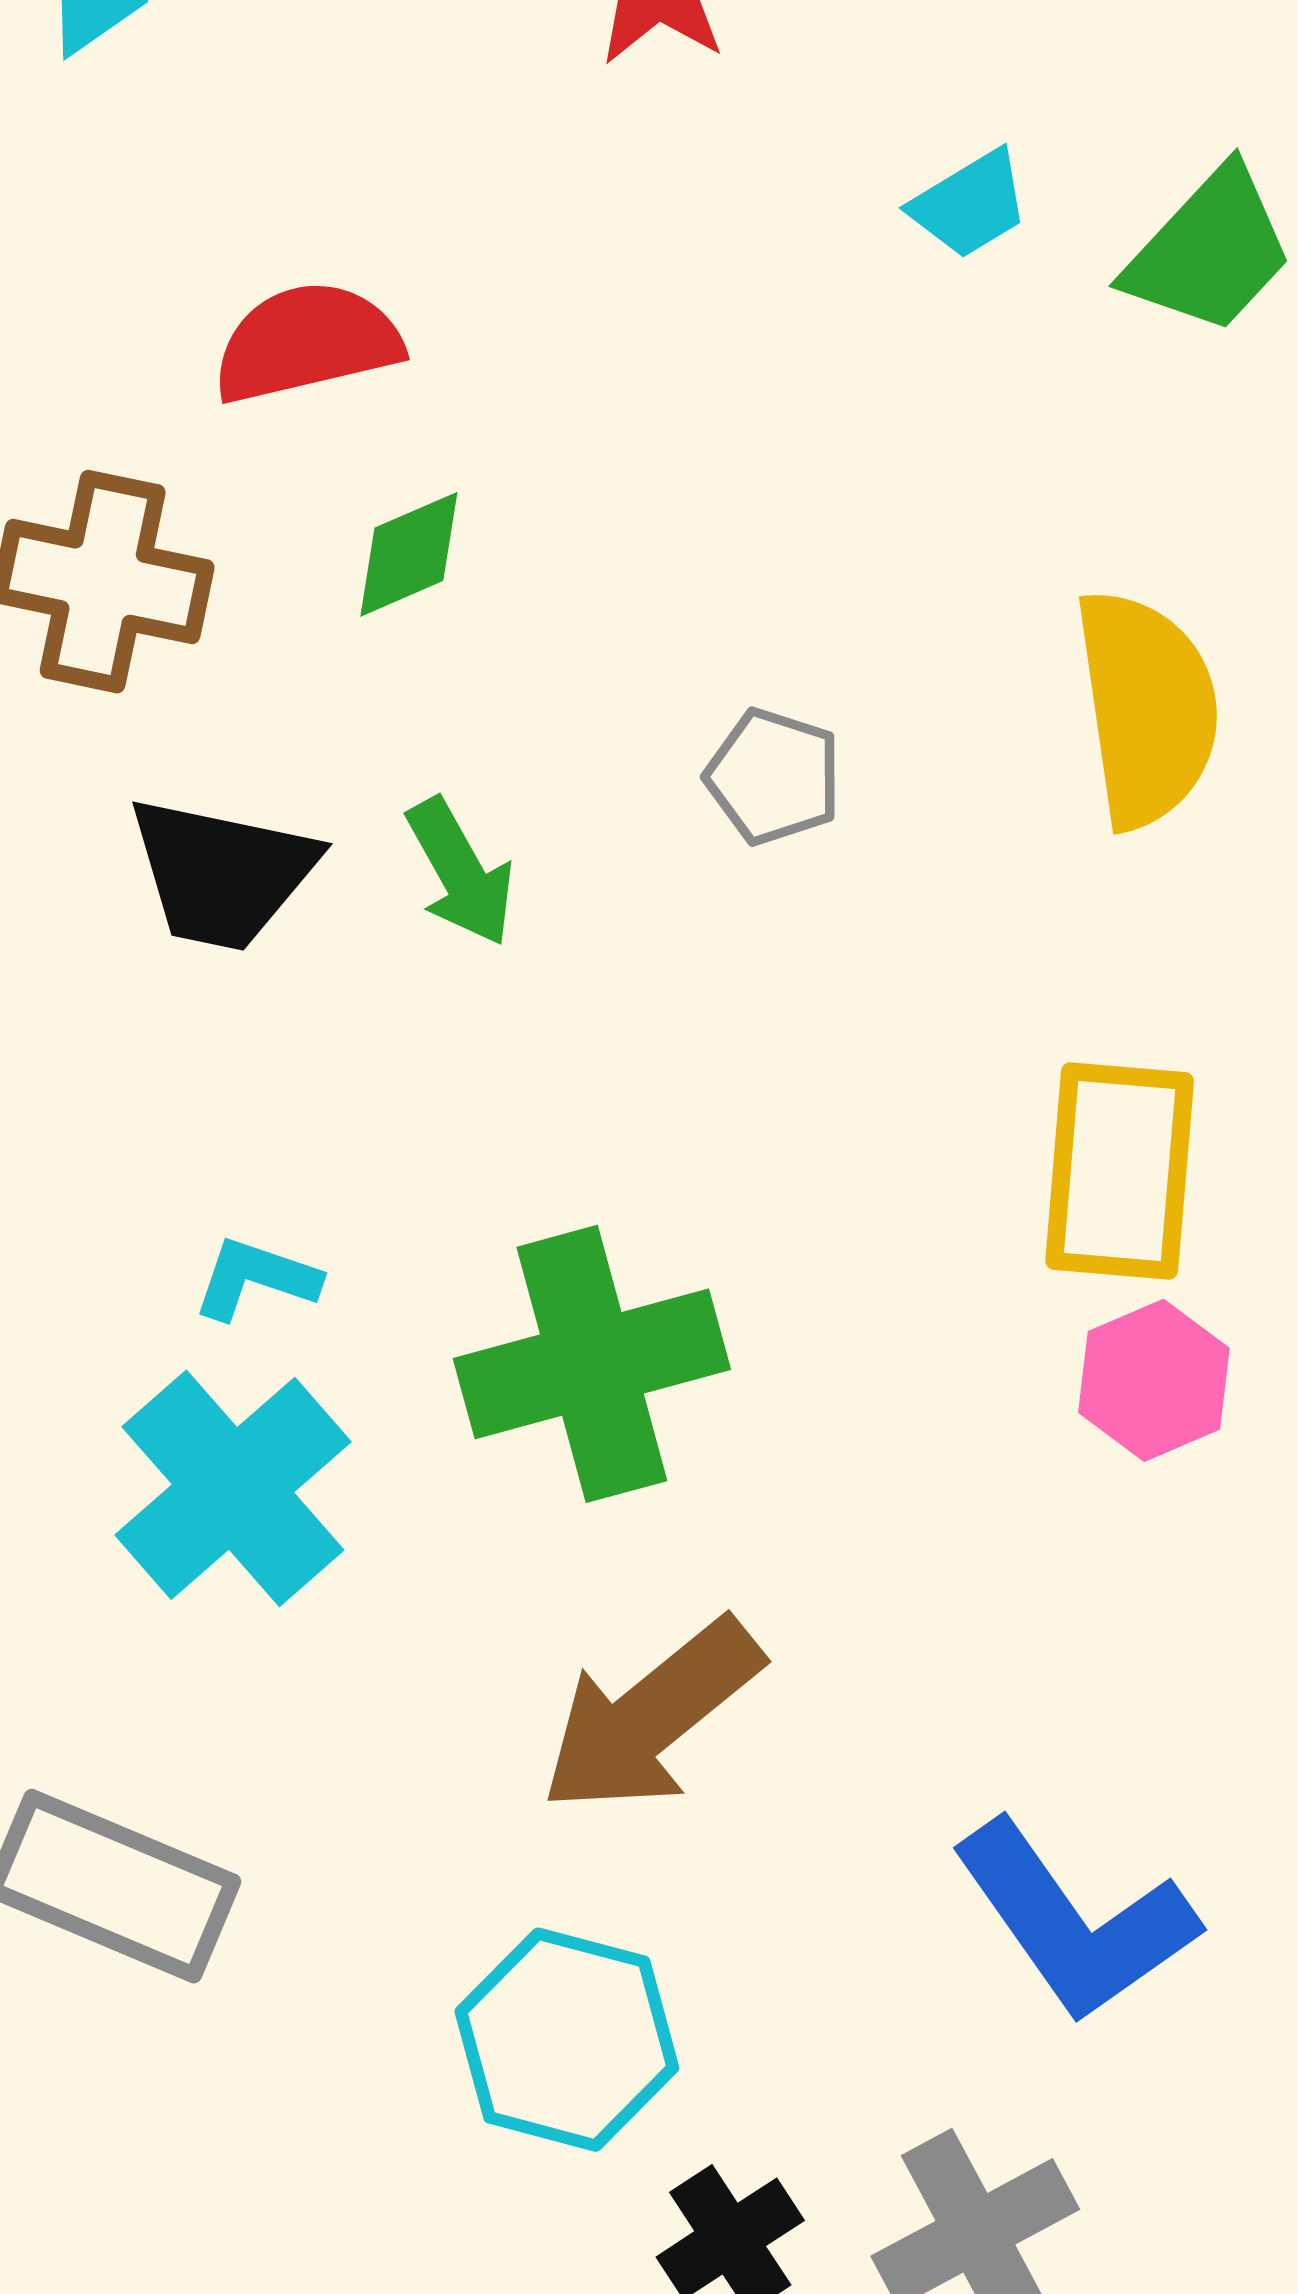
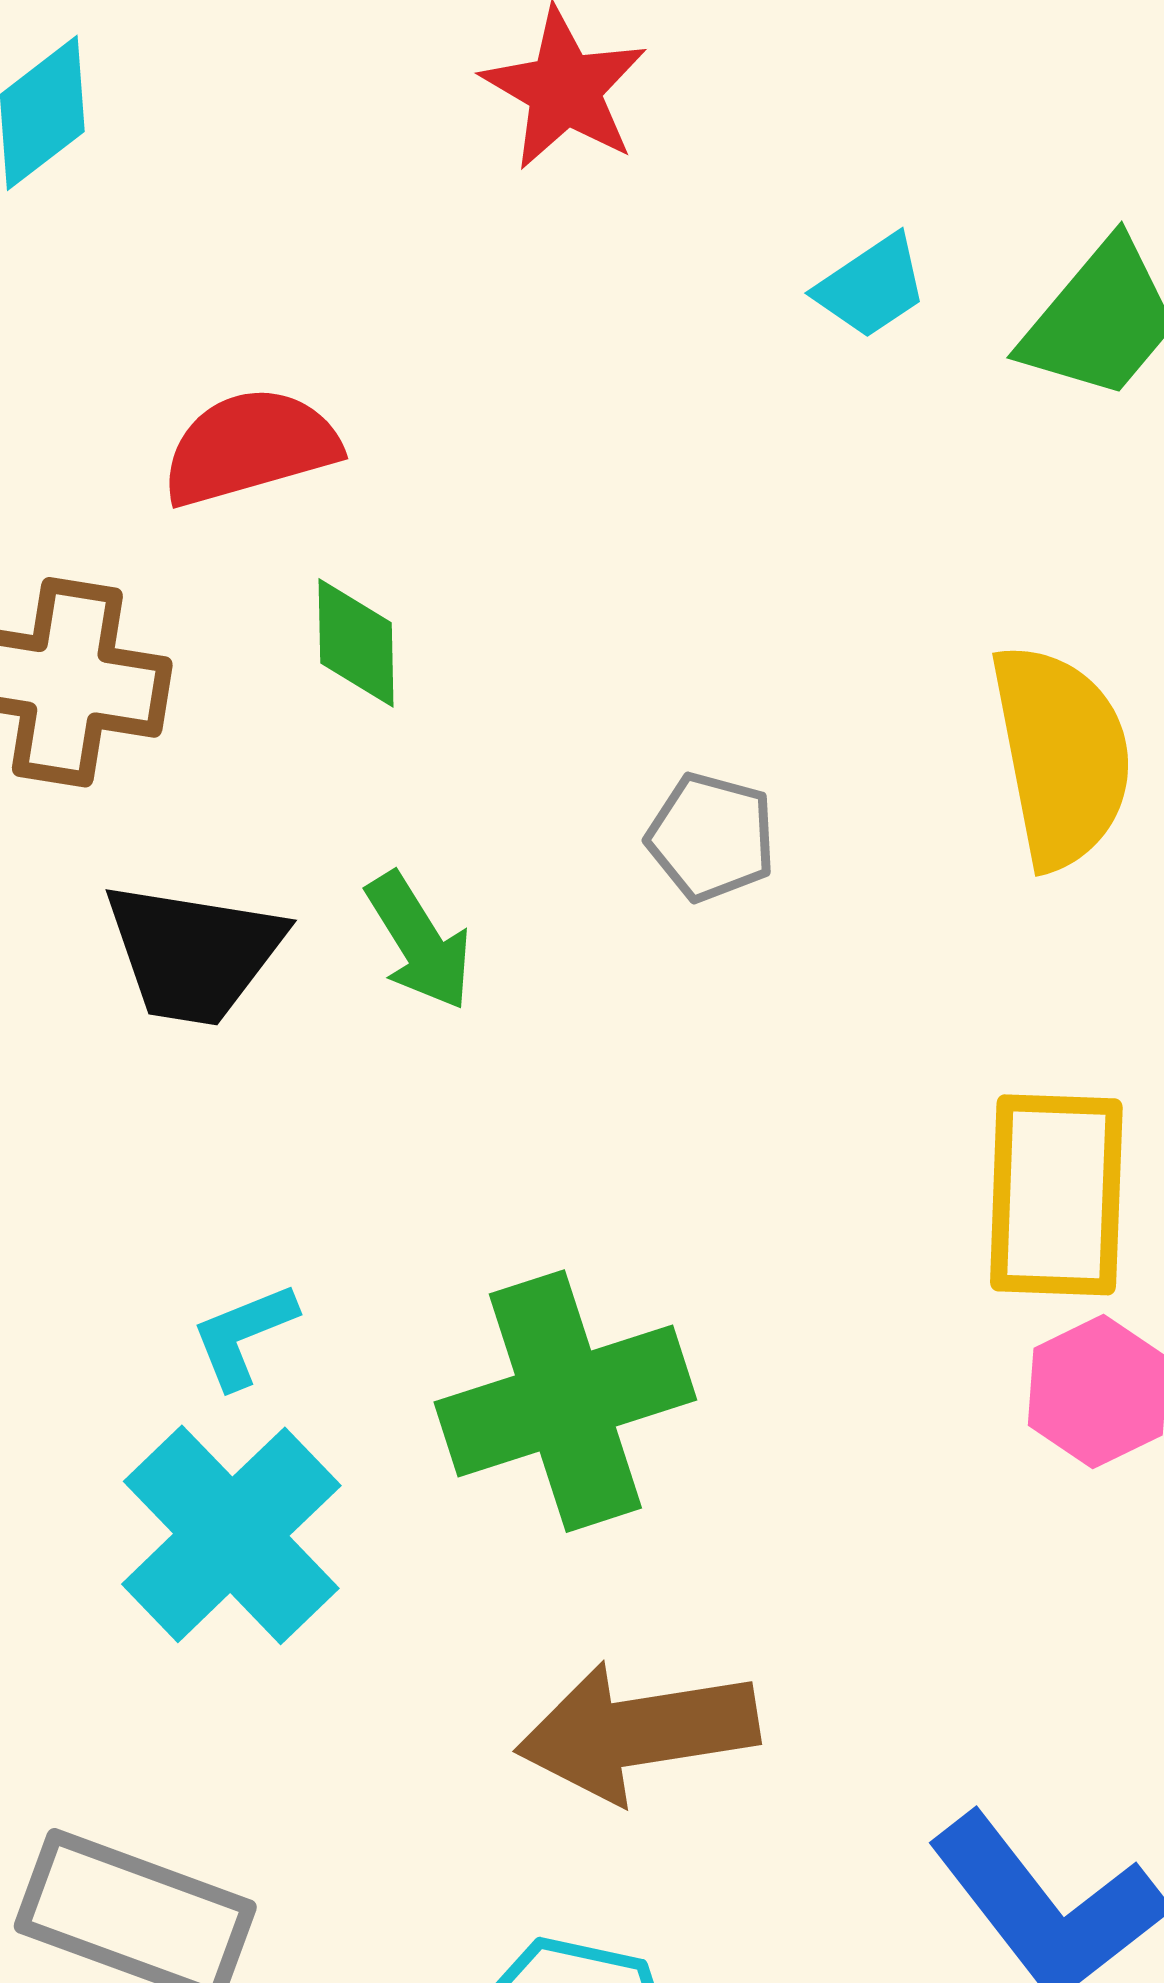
green diamond: (409, 554) -> (356, 643), turned -65
cyan L-shape: (256, 1279) -> (244, 1335), turned -38
brown arrow: (651, 1716) -> (637, 1732), turned 33

